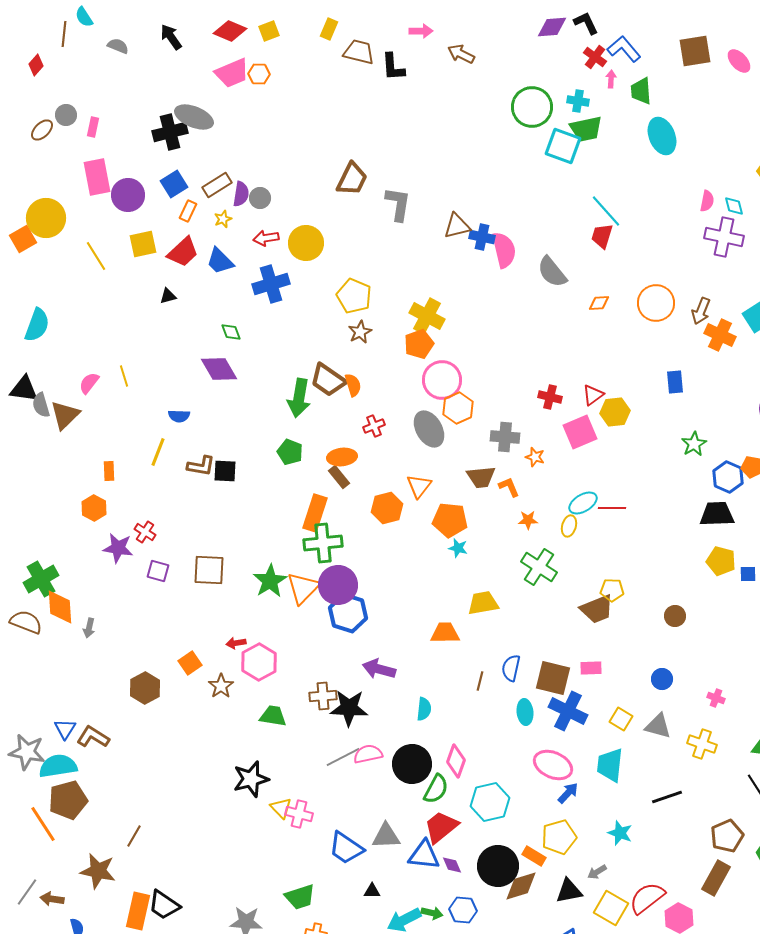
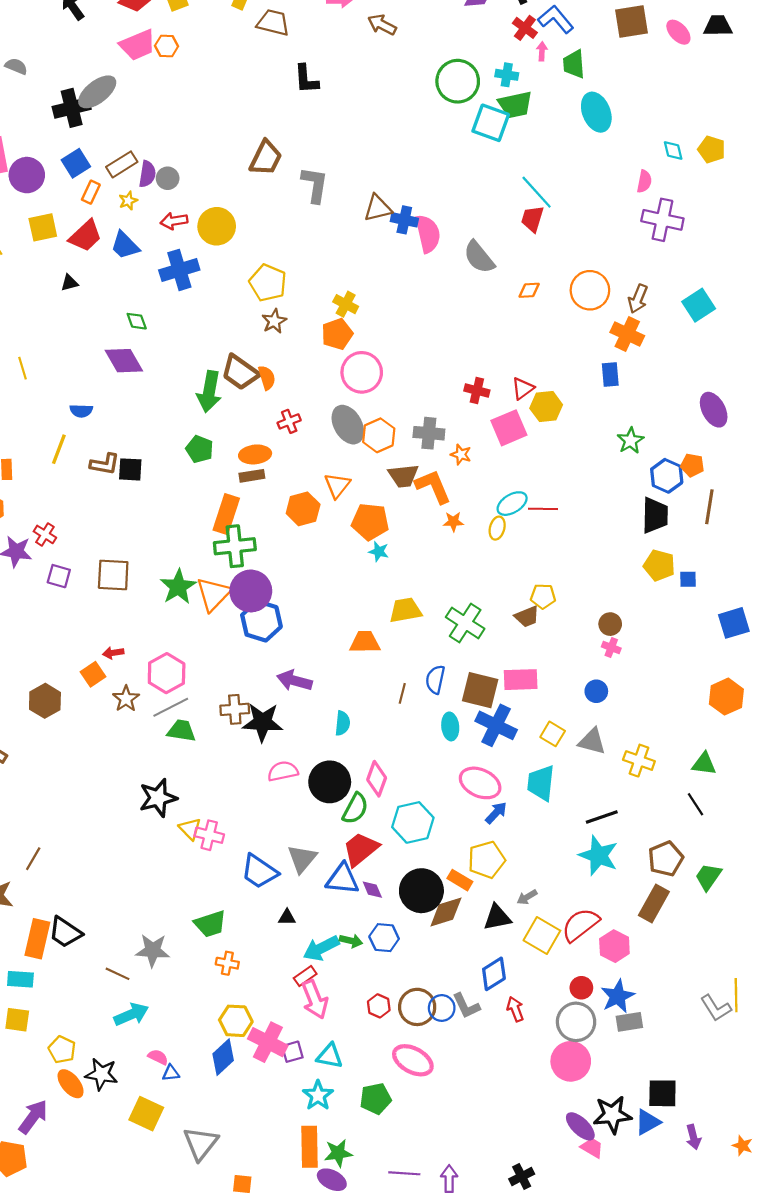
gray semicircle: (118, 46) -> (16, 66), moved
black L-shape: (393, 67) -> (306, 79), moved
gray ellipse: (194, 117) -> (97, 92), turned -60
cyan diamond: (734, 206) -> (673, 151), moved
yellow cross: (427, 316) -> (346, 304), size x0.7
orange cross: (720, 335) -> (627, 334), moved
orange hexagon: (458, 408) -> (379, 435), moved
brown rectangle: (339, 477) -> (252, 476), turned -60
orange L-shape: (509, 487) -> (433, 486), size x1.6
black trapezoid: (717, 514) -> (655, 515), turned 93
green cross: (539, 567) -> (465, 623), moved
brown trapezoid: (597, 609) -> (527, 617), size x0.7
red arrow: (236, 643) -> (113, 653), moved
pink rectangle: (591, 668) -> (521, 680), size x1.5
pink cross: (716, 698) -> (611, 648), moved
gray line: (343, 757) -> (171, 707), moved
cyan star: (620, 833) -> (598, 855), moved, size x1.5
gray triangle: (386, 836) -> (302, 859), turned -48

